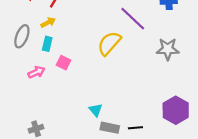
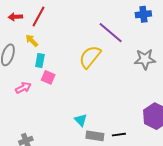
yellow arrow: (48, 22) -> (32, 41), turned -104
cyan rectangle: (47, 44) -> (40, 61), moved

